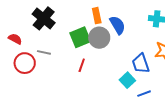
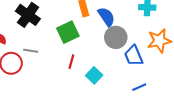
gray circle: (99, 38) -> (116, 37), moved
cyan square: (127, 80) -> (94, 75), moved

